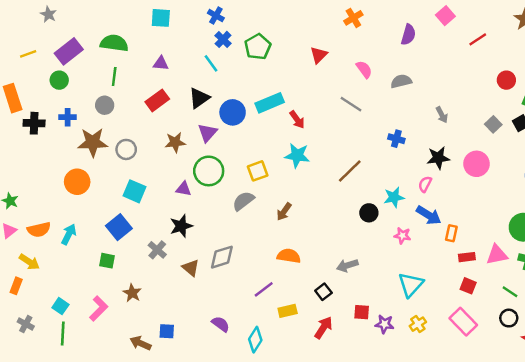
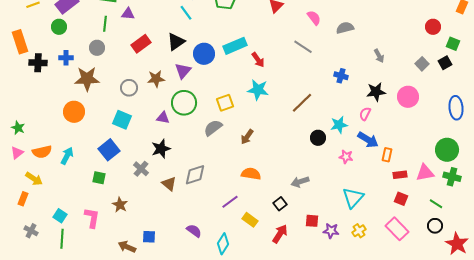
purple triangle: (161, 63) -> (128, 14), moved
gray circle: (126, 149) -> (129, 88), moved
pink L-shape: (99, 308) -> (92, 218), turned -35
yellow rectangle: (288, 311) -> (250, 220), turned 49

